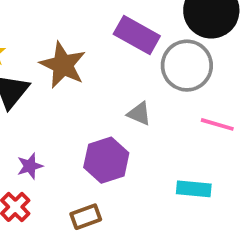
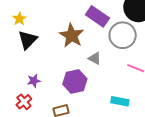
brown star: (63, 65) -> (72, 36), moved

